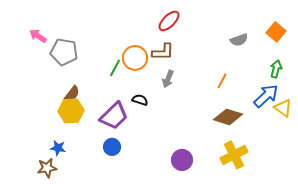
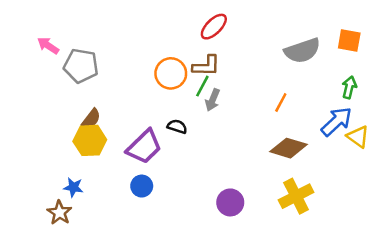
orange square: (276, 32) -> (349, 40), turned -30
gray semicircle: (239, 40) -> (302, 51), size x1.6
green line: (115, 68) -> (202, 86), moved
brown star: (47, 168) -> (59, 213), turned -30

